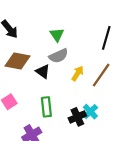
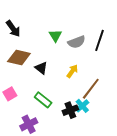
gray semicircle: (58, 56) -> (77, 42), moved
brown line: (101, 75) -> (91, 89), moved
green rectangle: (46, 107) -> (43, 100), turned -48

